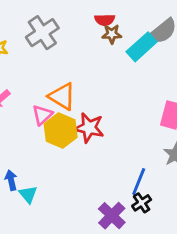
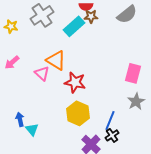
cyan rectangle: (142, 47) -> (74, 26), moved
pink triangle: (42, 115) -> (42, 73), turned -35
yellow hexagon: (61, 131) -> (78, 113), moved

